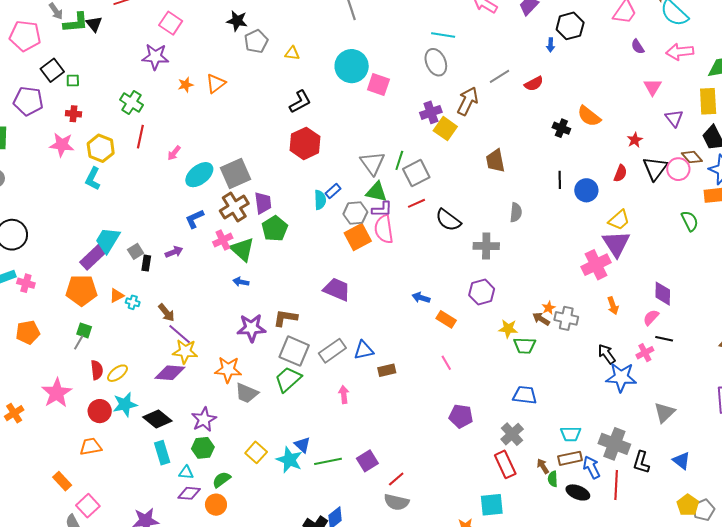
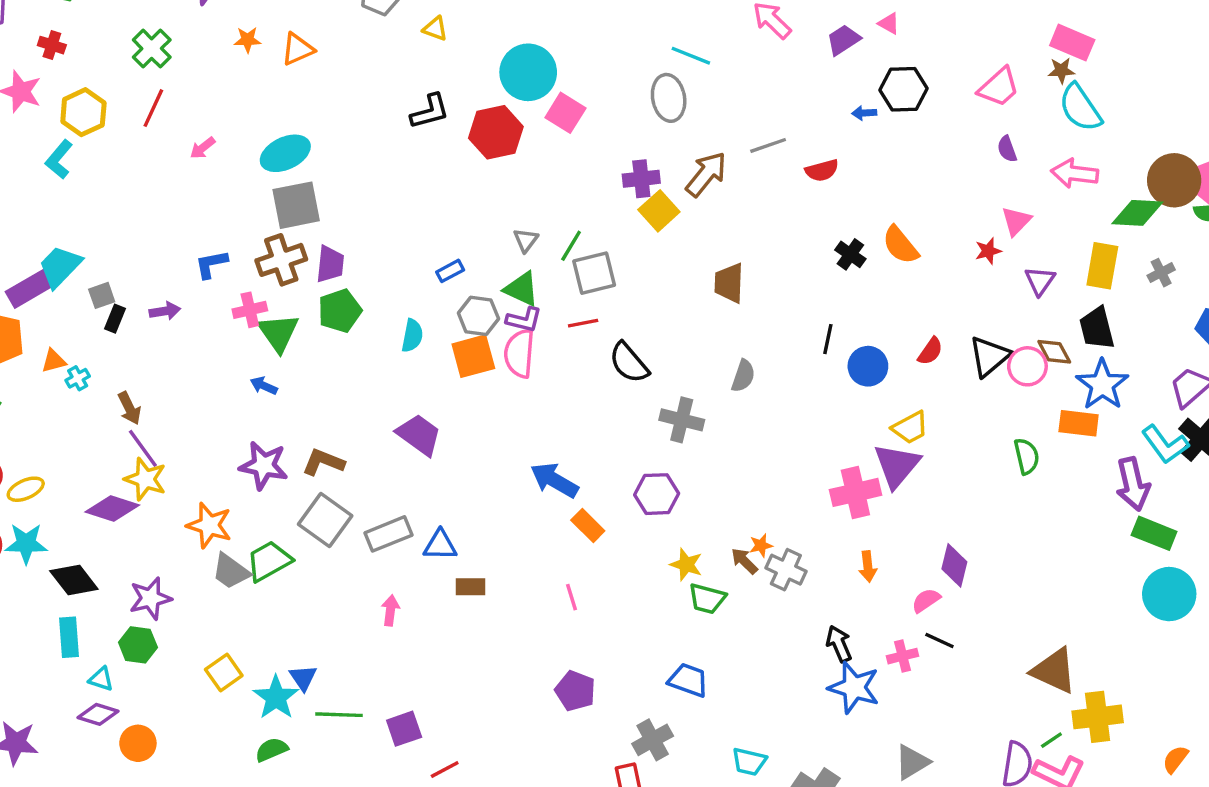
blue arrow: (551, 45) -> (864, 113), turned 72
red star: (635, 140) -> (988, 251), moved
red hexagon: (305, 143) -> (496, 132), moved
gray triangle: (372, 163) -> (526, 240), size x0.6
cyan ellipse: (199, 175) -> (285, 153), moved
cyan semicircle: (320, 200) -> (412, 336), moved
blue arrow: (421, 298) -> (554, 480), size x1.6
cyan cross: (133, 302) -> (78, 378), turned 32
green trapezoid: (288, 379) -> (269, 561), moved
green semicircle: (222, 480) -> (272, 750), moved

